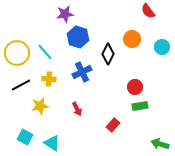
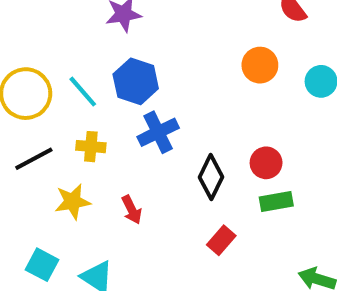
blue hexagon: (78, 37) -> (136, 81), moved
black diamond: (108, 54) -> (211, 177), moved
red arrow: (77, 109) -> (132, 210), moved

